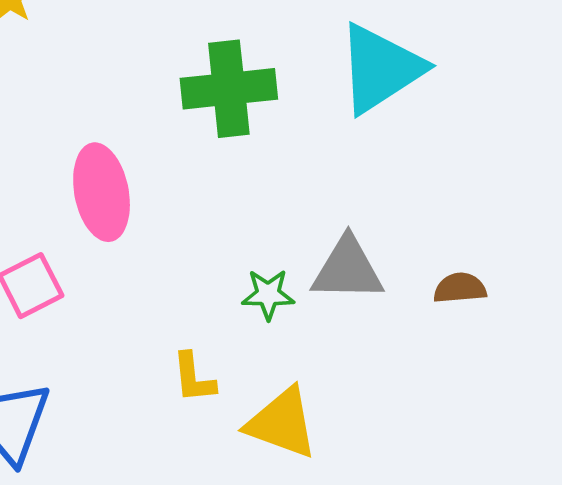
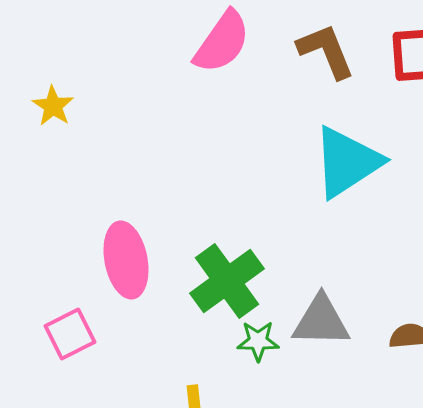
green cross: (229, 89) -> (227, 281), moved, turned -30

